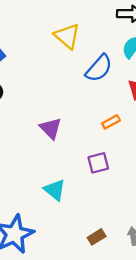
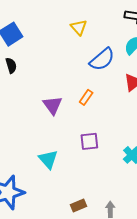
yellow triangle: (67, 36) -> (79, 27), size x0.7
orange rectangle: (111, 122) -> (86, 97), moved, turned -35

